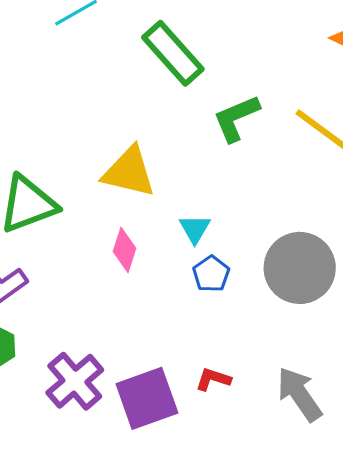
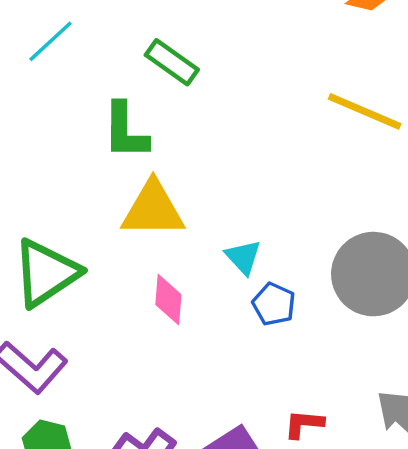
green rectangle: (173, 53) -> (172, 62), size x0.7
green L-shape: (236, 118) -> (125, 131), moved, turned -54

